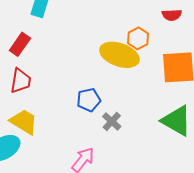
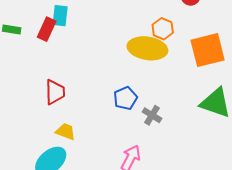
red rectangle: (20, 44) -> (47, 29), moved
yellow trapezoid: (24, 122) -> (66, 132), size x0.7

